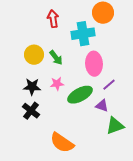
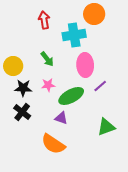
yellow circle: (34, 55) -> (13, 66), moved
purple triangle: (102, 106) -> (61, 118), moved

